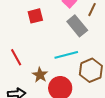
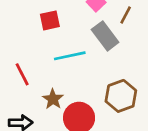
cyan line: (66, 55) -> (70, 56), moved

